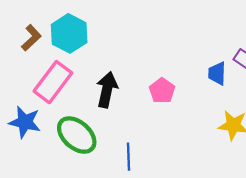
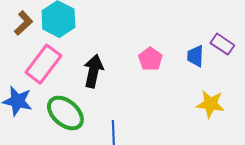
pink pentagon: (162, 91) -> (150, 59), moved

